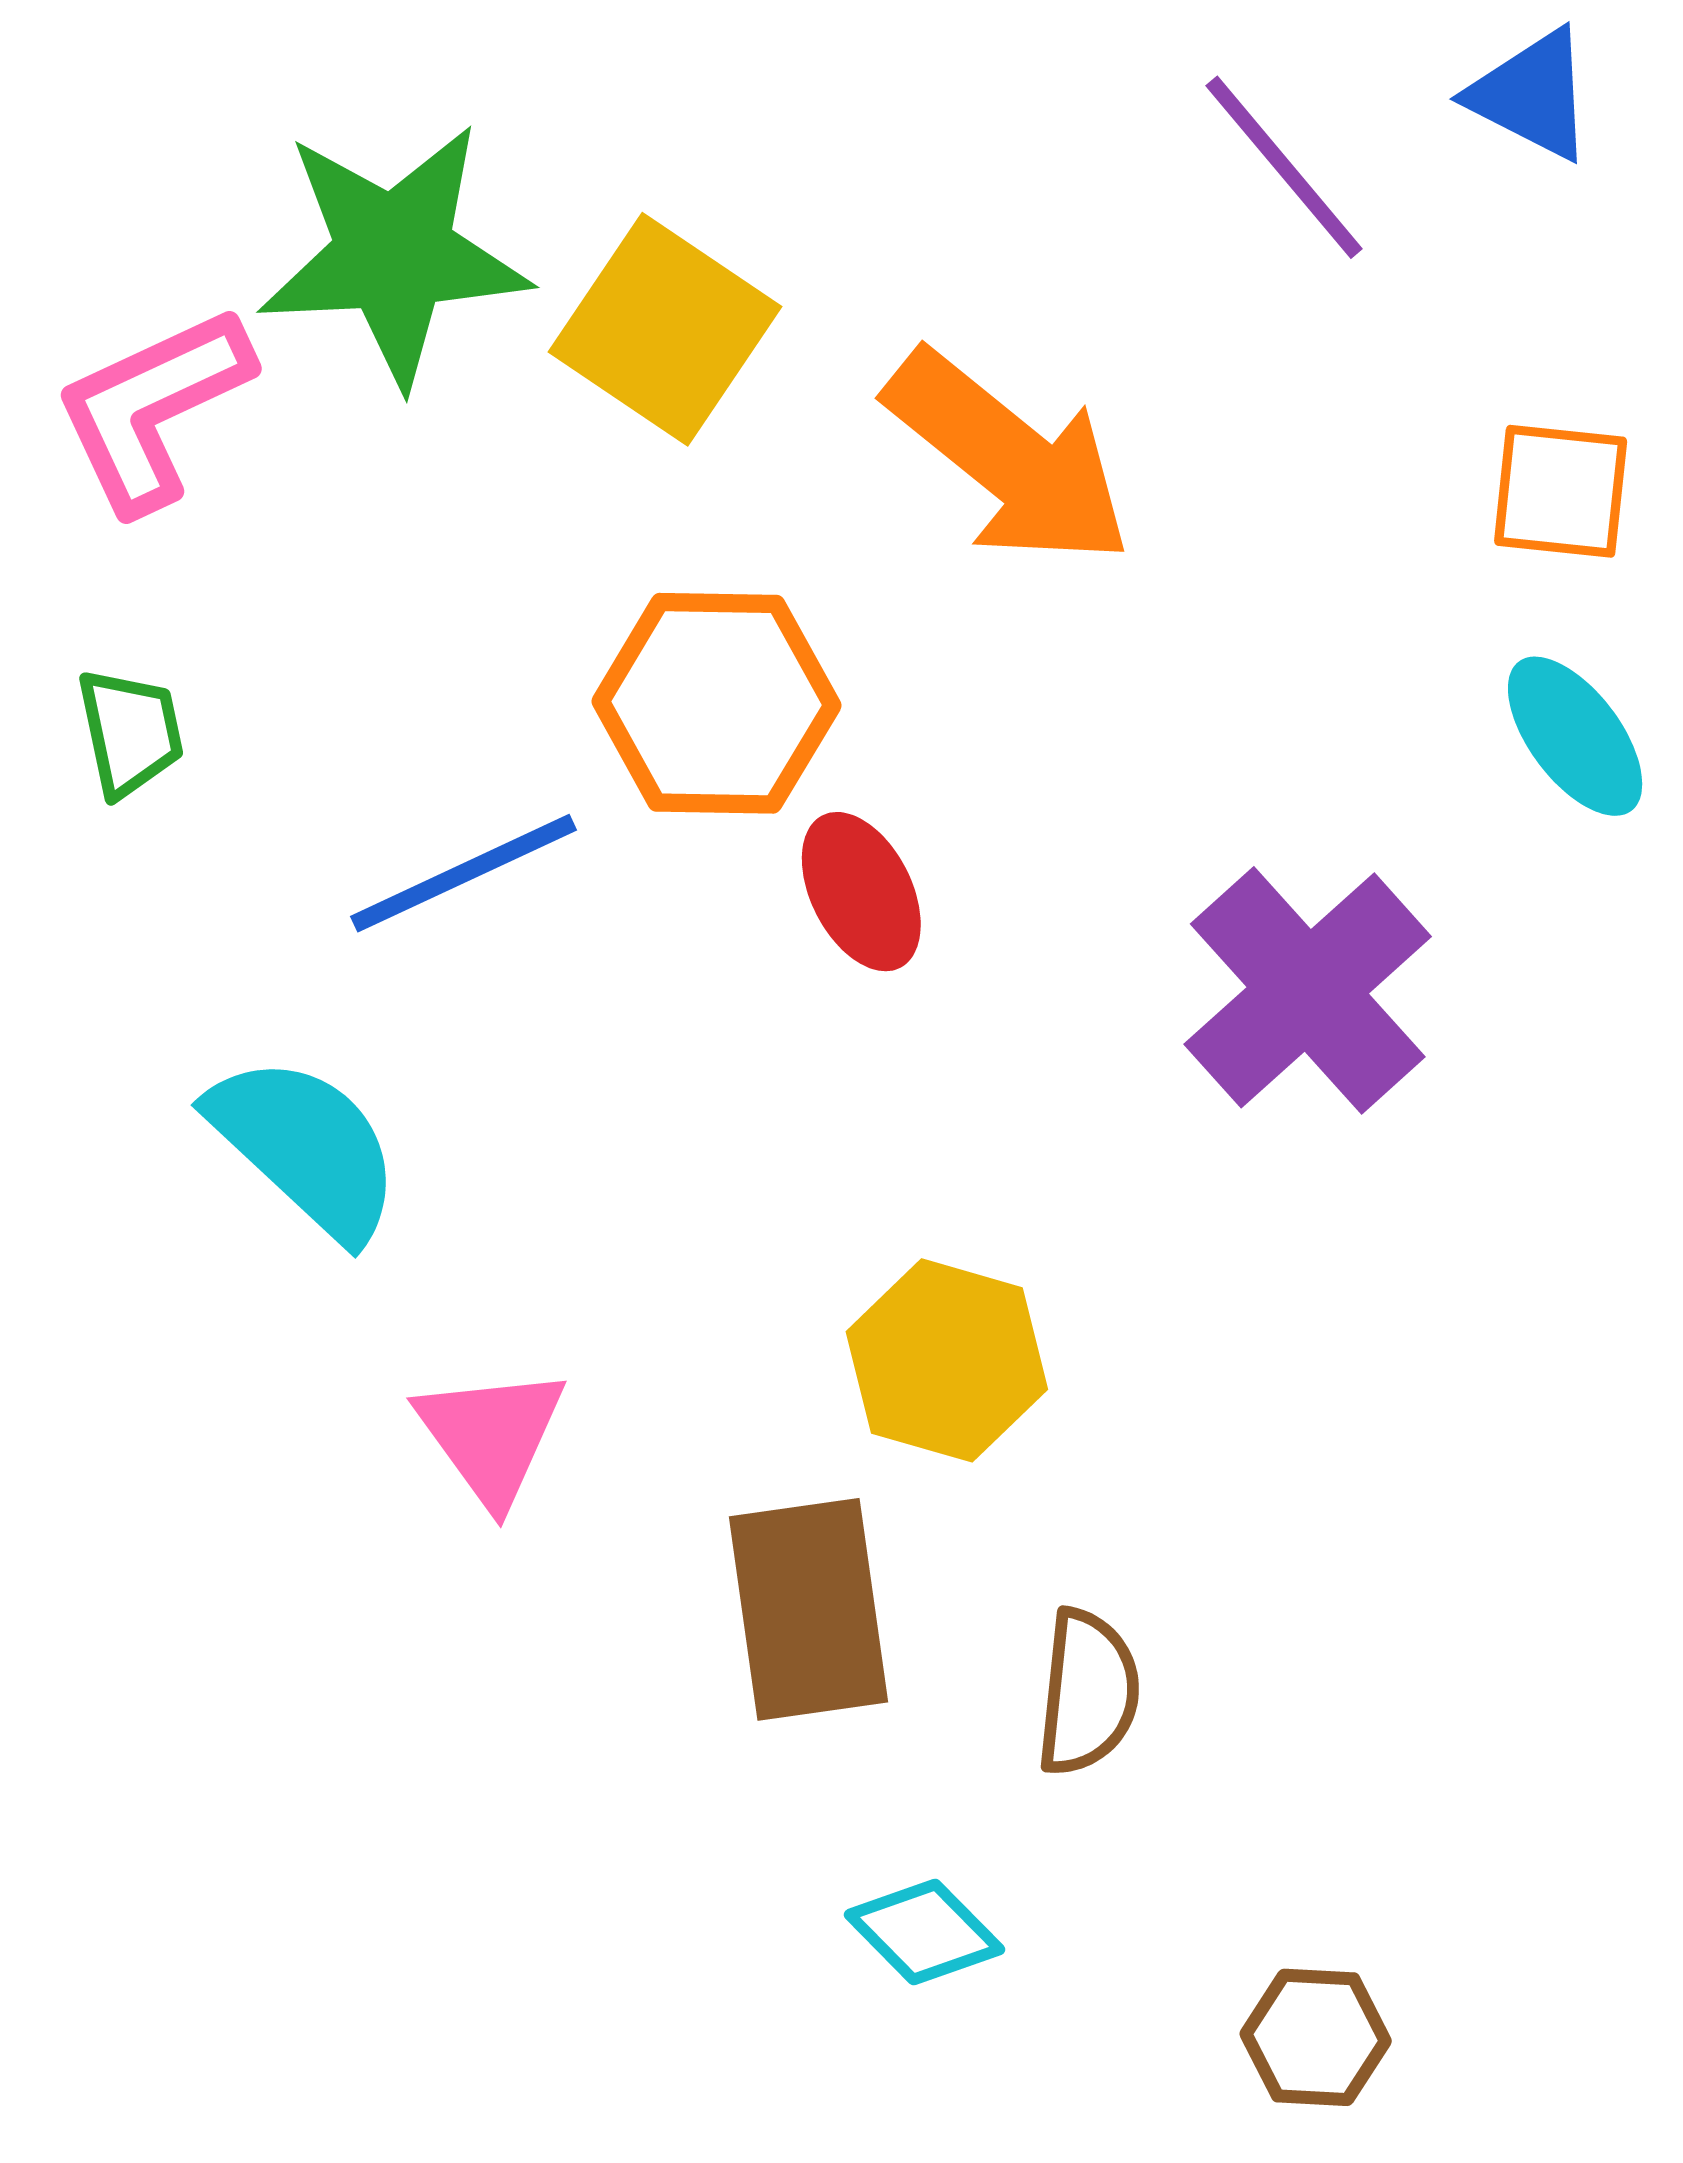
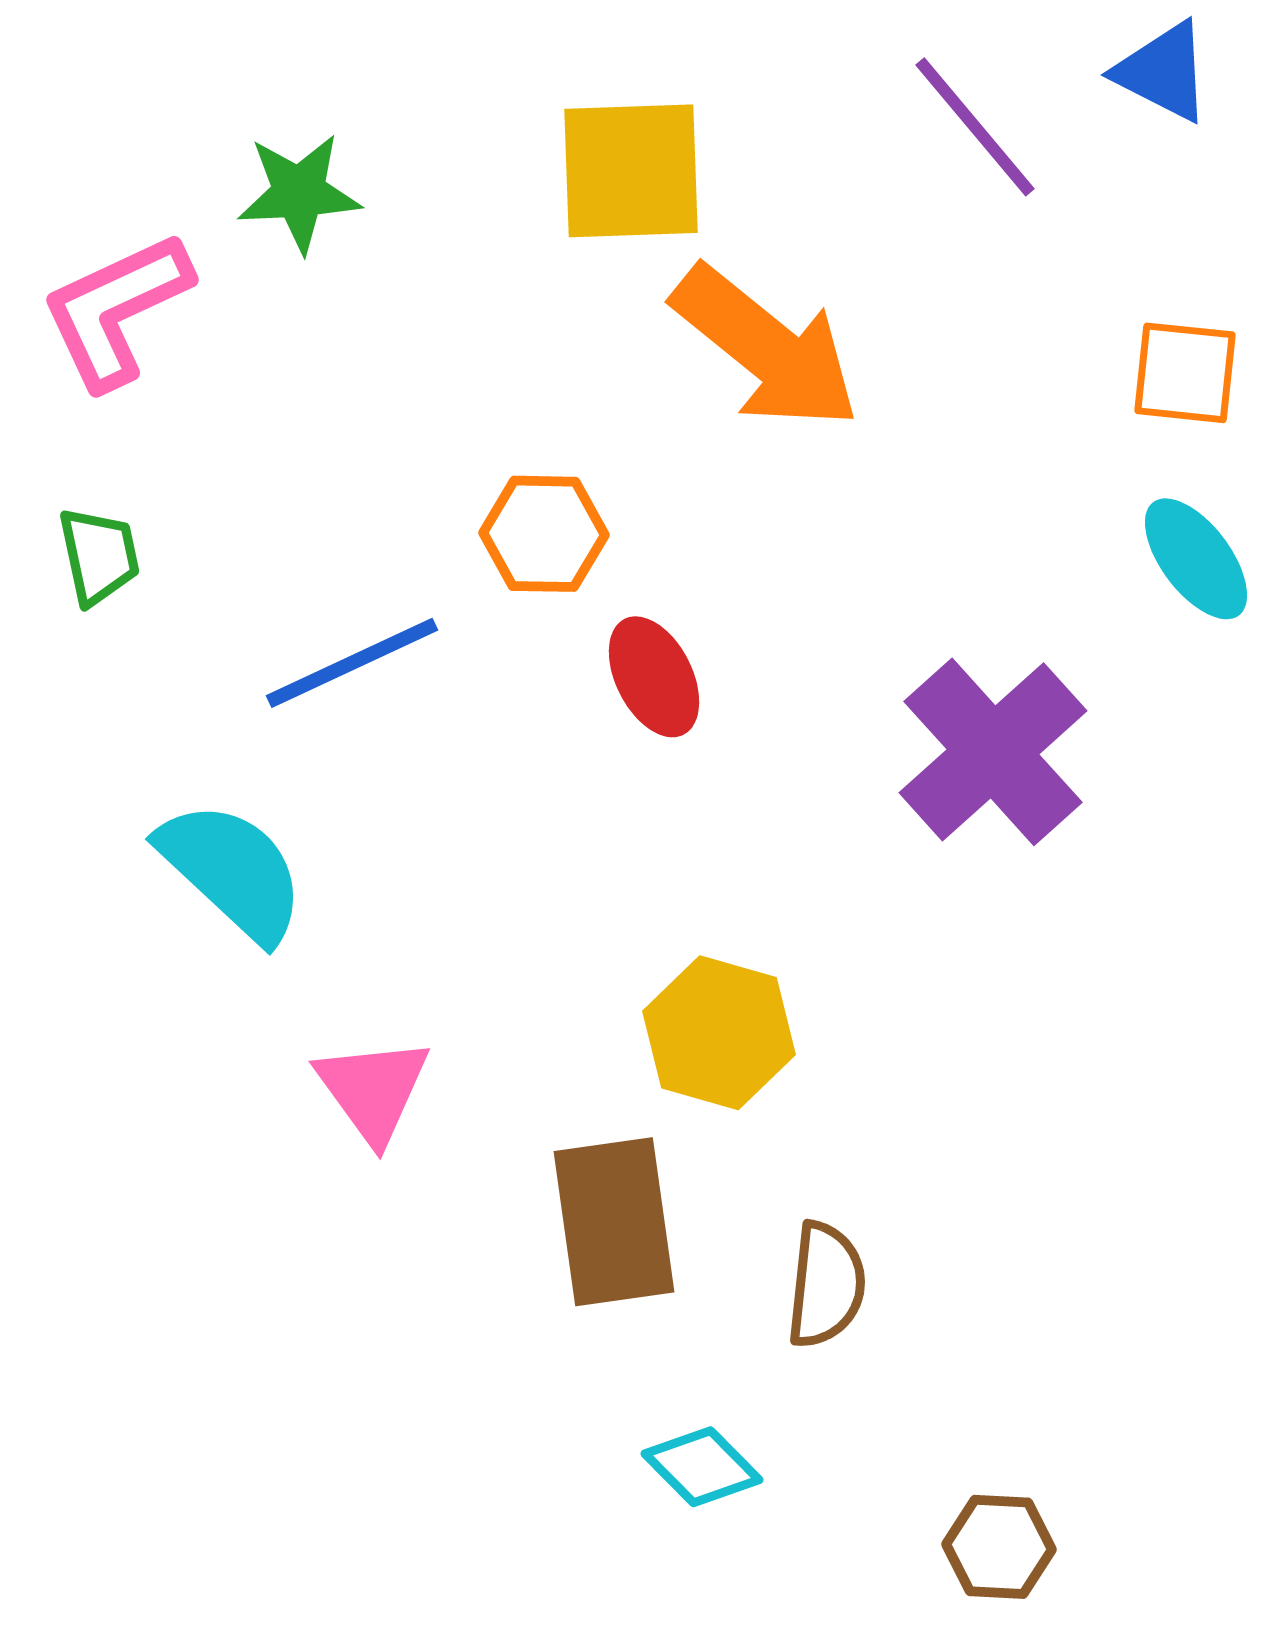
green star: (394, 254) -> (299, 193), size x0.6
yellow square: (665, 329) -> (631, 171), moved, turned -36
orange hexagon: (716, 703) -> (544, 534), size x0.7

